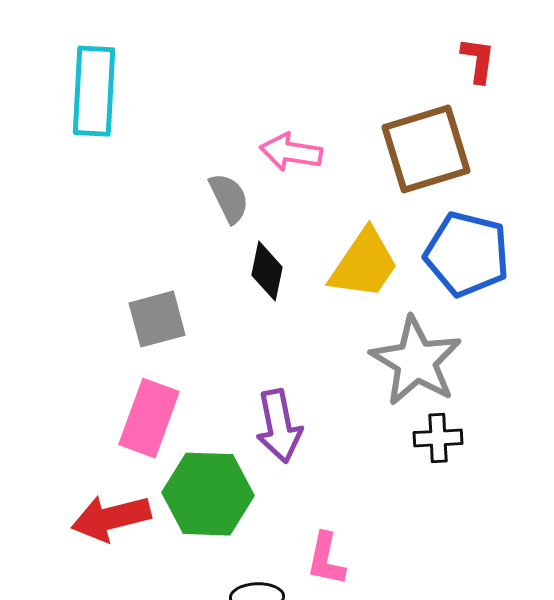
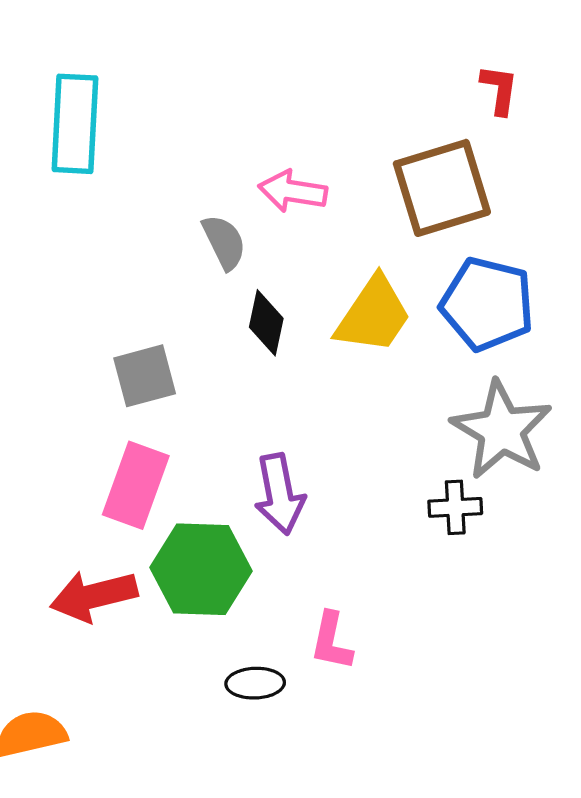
gray star: (416, 361) -> (502, 430), moved

